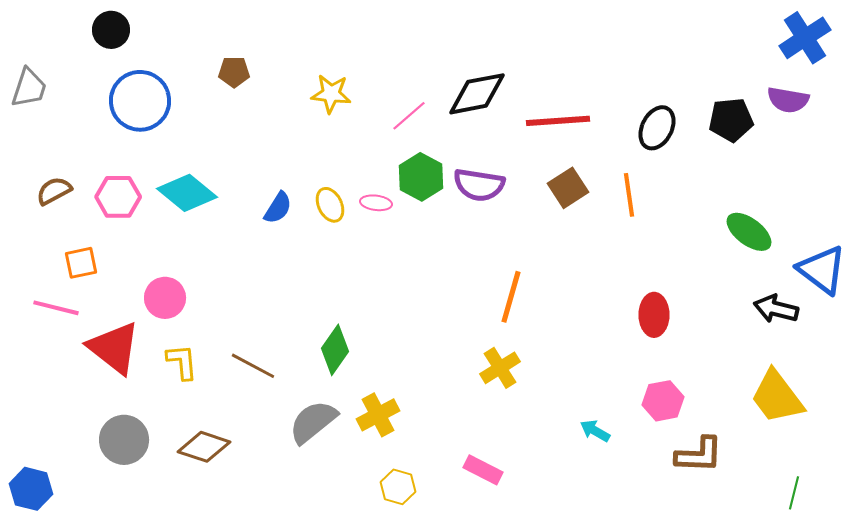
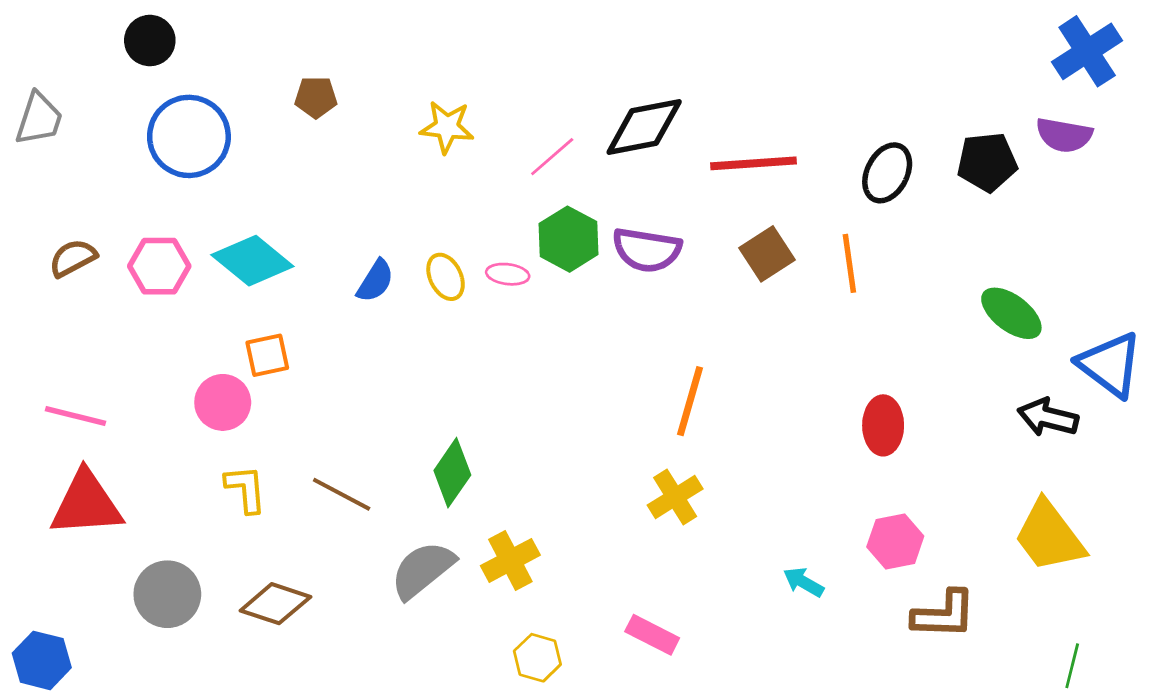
orange square: (81, 263) -> (267, 355), moved
red triangle: (114, 348) -> (86, 504), moved, turned -42

